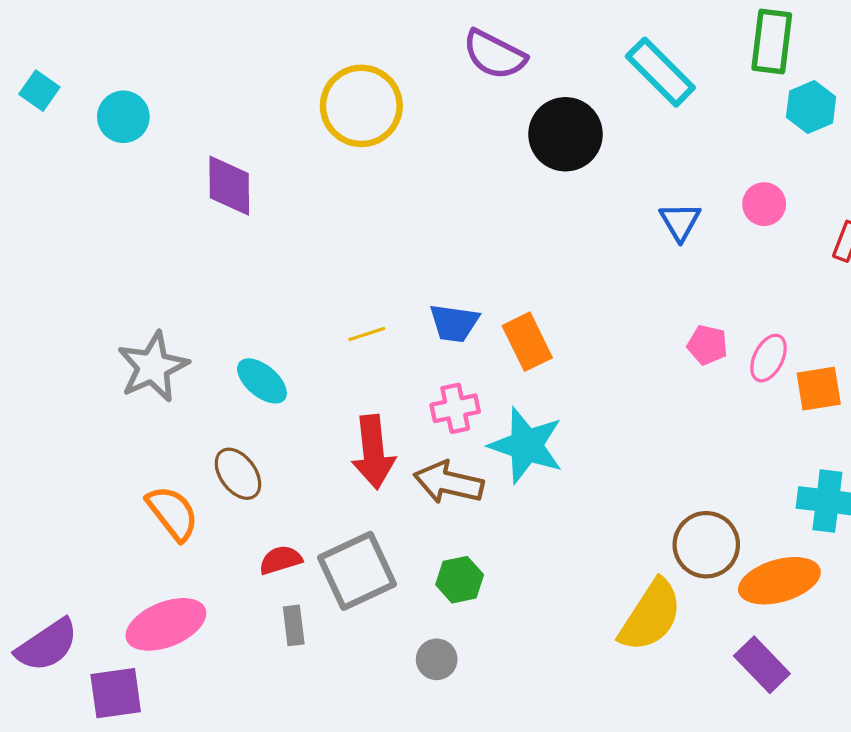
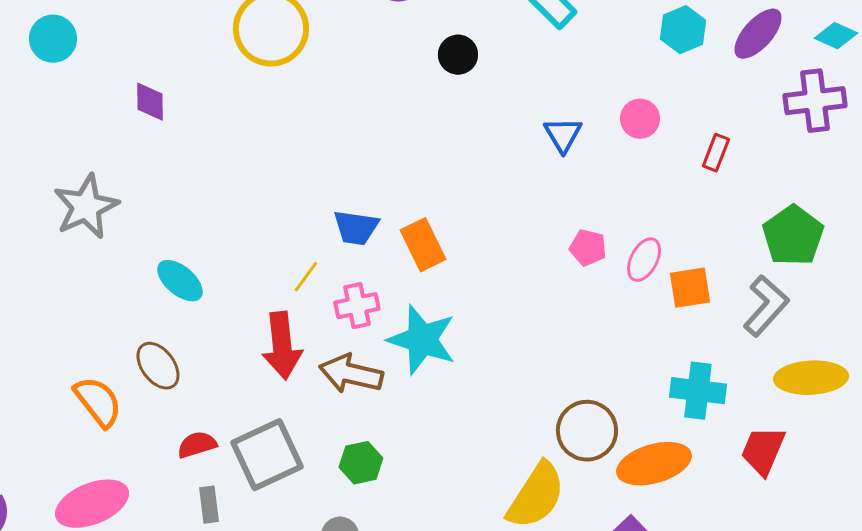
black circle: (565, 134) -> (458, 55), size x0.6
purple diamond: (229, 186) -> (150, 102), size x0.7
yellow line: (367, 334) -> (306, 277), moved, turned -36
gray star: (153, 367) -> (86, 207), moved

